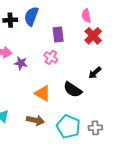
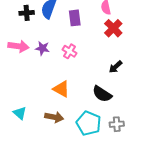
purple rectangle: (58, 34) -> (75, 18), moved
purple star: (21, 63) -> (42, 48), moved
black semicircle: (73, 90) -> (102, 94), moved

